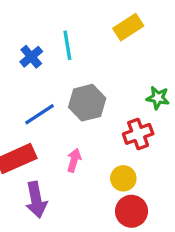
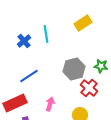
gray hexagon: (87, 103) -> (74, 69), moved
red cross: (138, 134) -> (89, 88), turned -30

